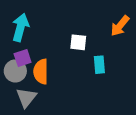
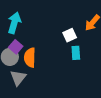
white square: (78, 42) -> (70, 35), moved, turned -32
purple square: (23, 58) -> (16, 47), turned -32

